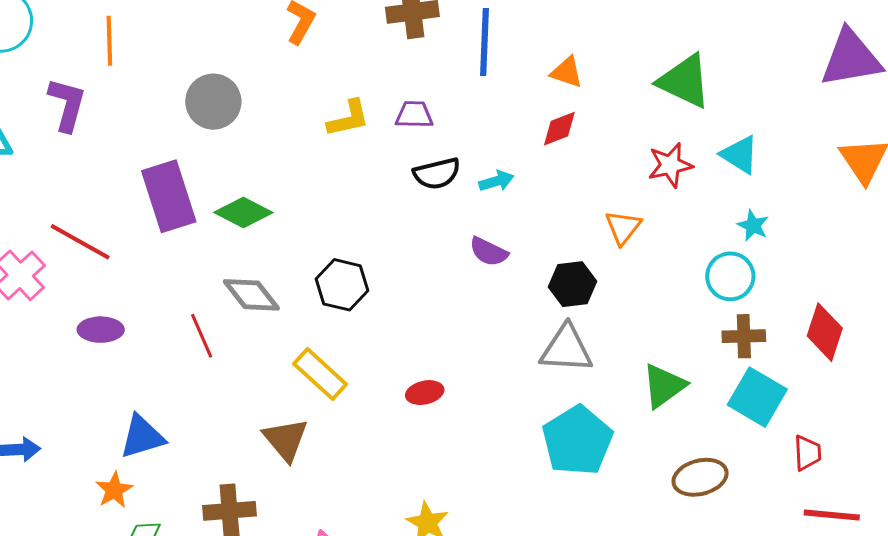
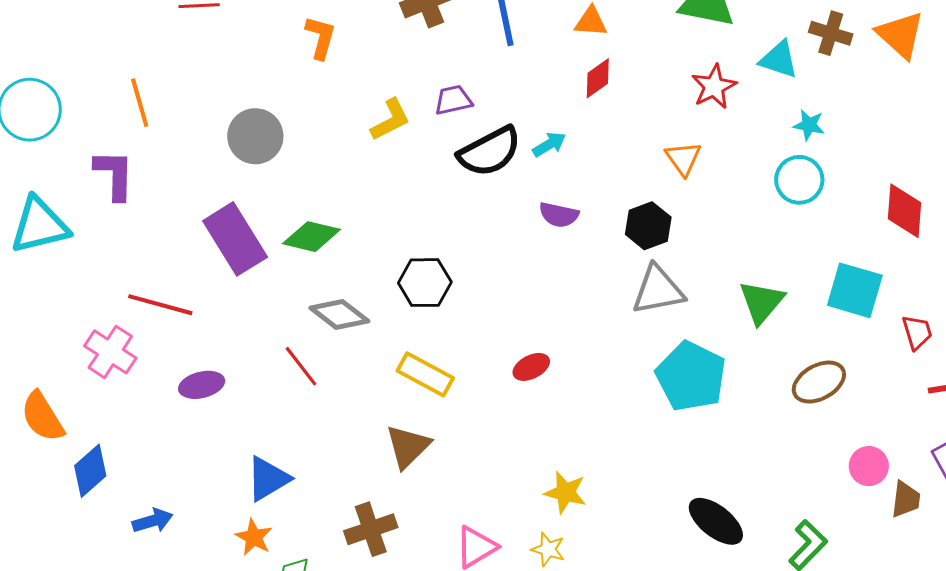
black semicircle: (437, 174) -> (490, 152), size x1.4
brown cross: (744, 336) -> (831, 33), moved, turned 33
brown triangle: (286, 440) -> (408, 446), turned 39

